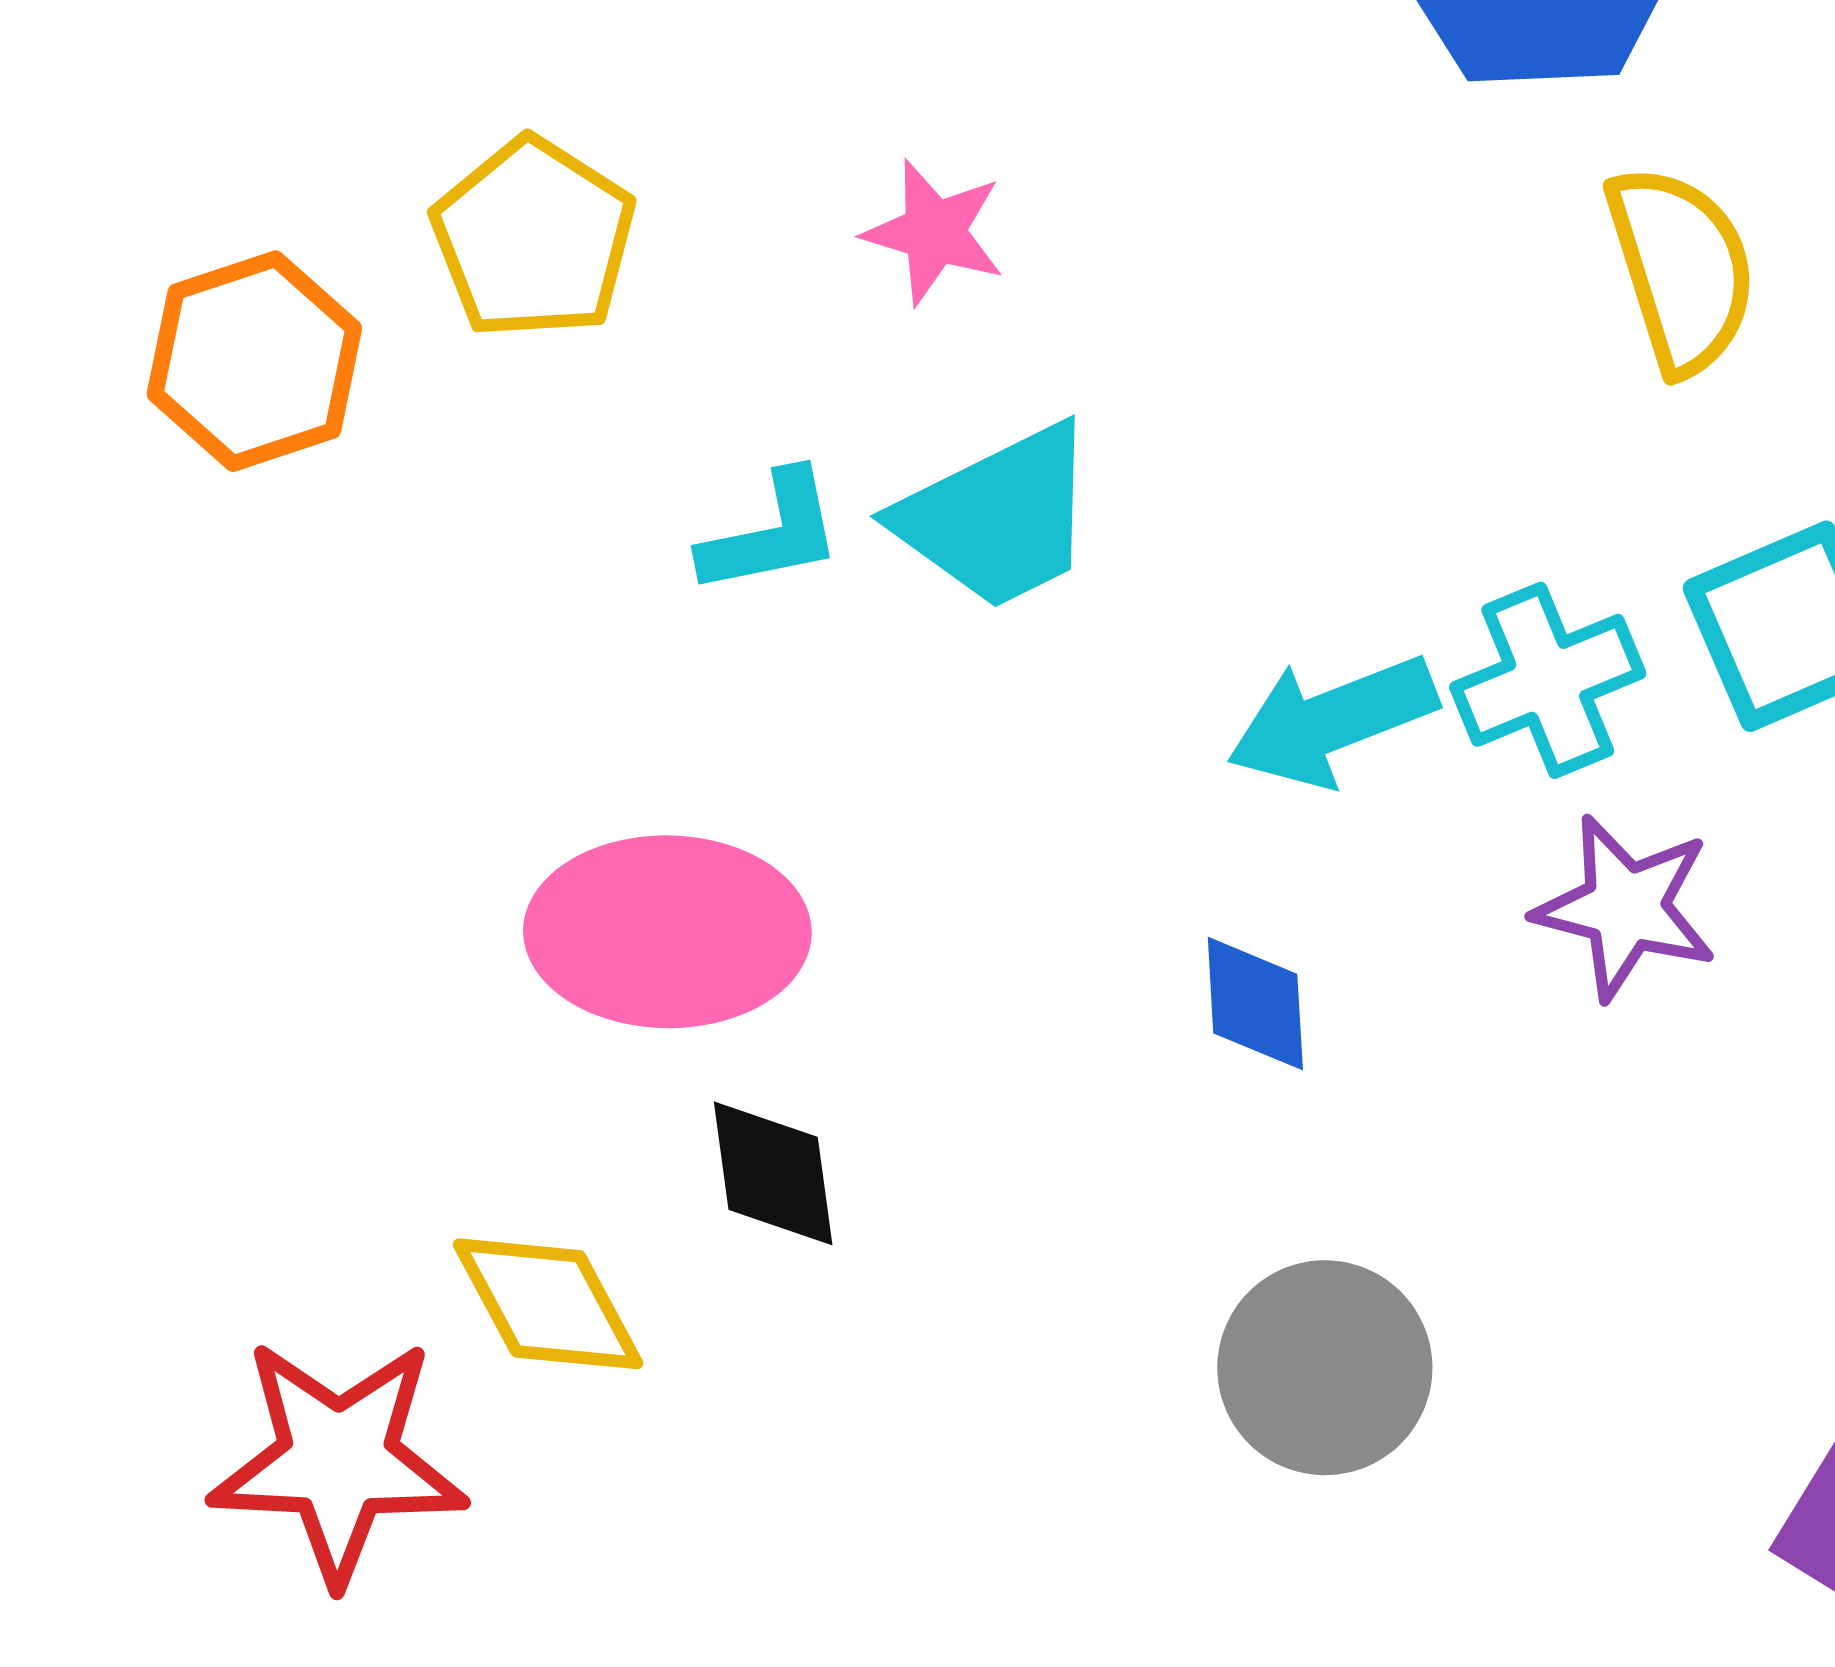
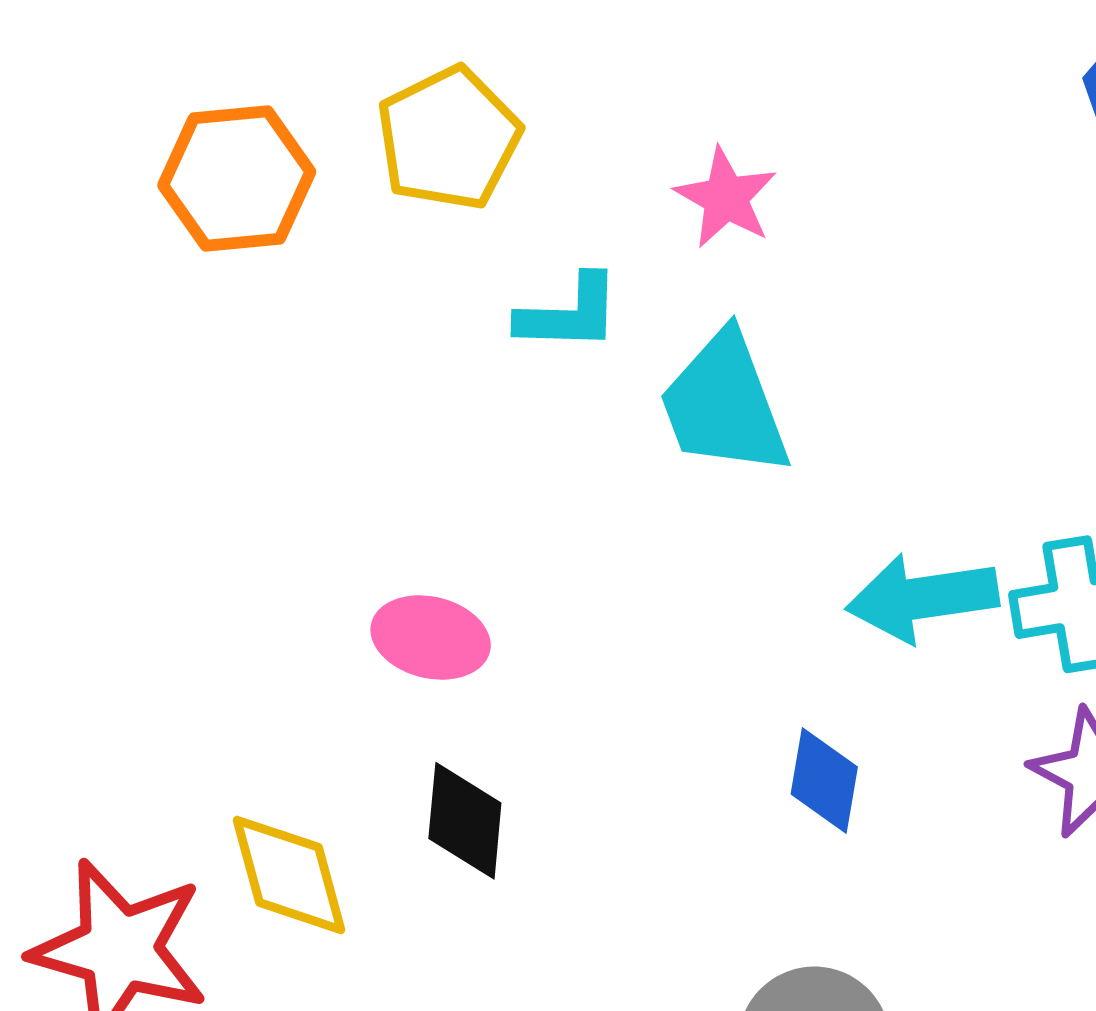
cyan trapezoid: (998, 517) -> (724, 404), turned 83
cyan L-shape: (771, 533) -> (569, 314), moved
pink ellipse: (667, 932) -> (431, 637), size x0.6

